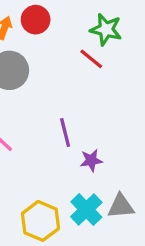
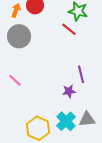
purple line: (65, 133) -> (81, 74), moved

